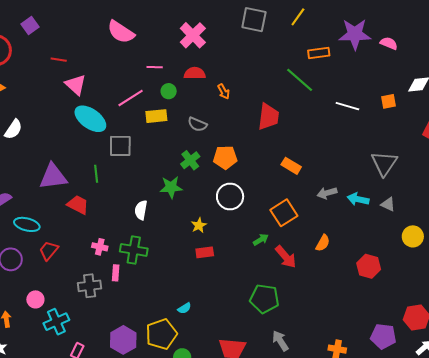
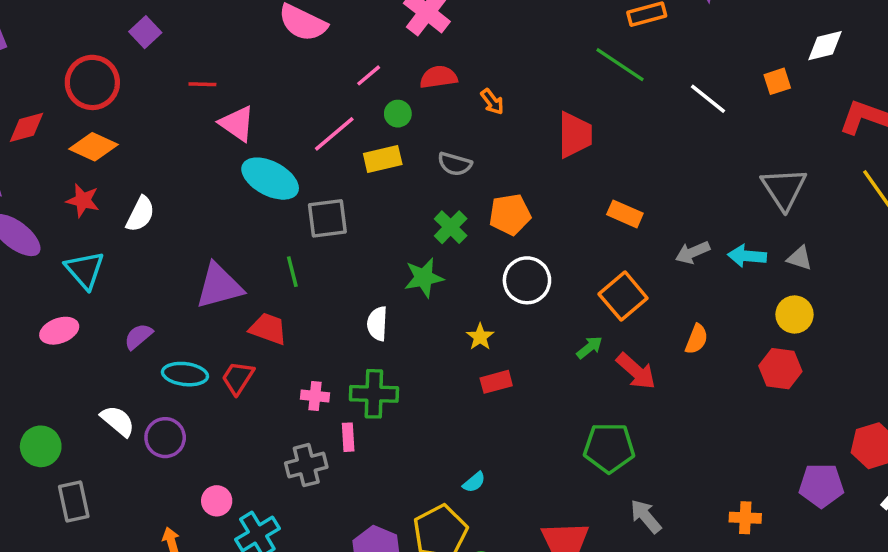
pink line: (155, 67) -> (369, 75), turned -35
white line: (347, 106) -> (708, 99), turned 30
yellow circle: (413, 236) -> (795, 315), moved
red trapezoid: (49, 251) -> (238, 378), moved

